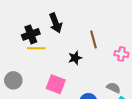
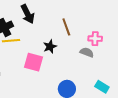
pink square: (56, 84) -> (34, 62), moved
gray semicircle: (114, 88) -> (87, 52), moved

